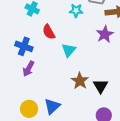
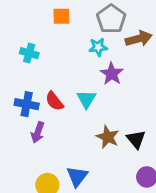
cyan star: (76, 11) -> (98, 47), moved
red semicircle: (49, 32) -> (54, 101), moved
purple star: (105, 34) -> (112, 74), moved

